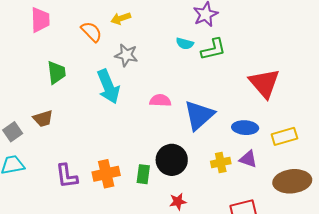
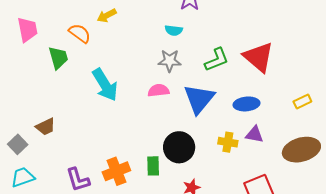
green L-shape: (213, 49) -> (217, 60), moved
gray star: (126, 55) -> (170, 61), moved
green trapezoid: (56, 73) -> (58, 58), moved
yellow rectangle: (284, 136) -> (302, 101), moved, size x0.7
yellow cross: (221, 162) -> (228, 142), turned 30

